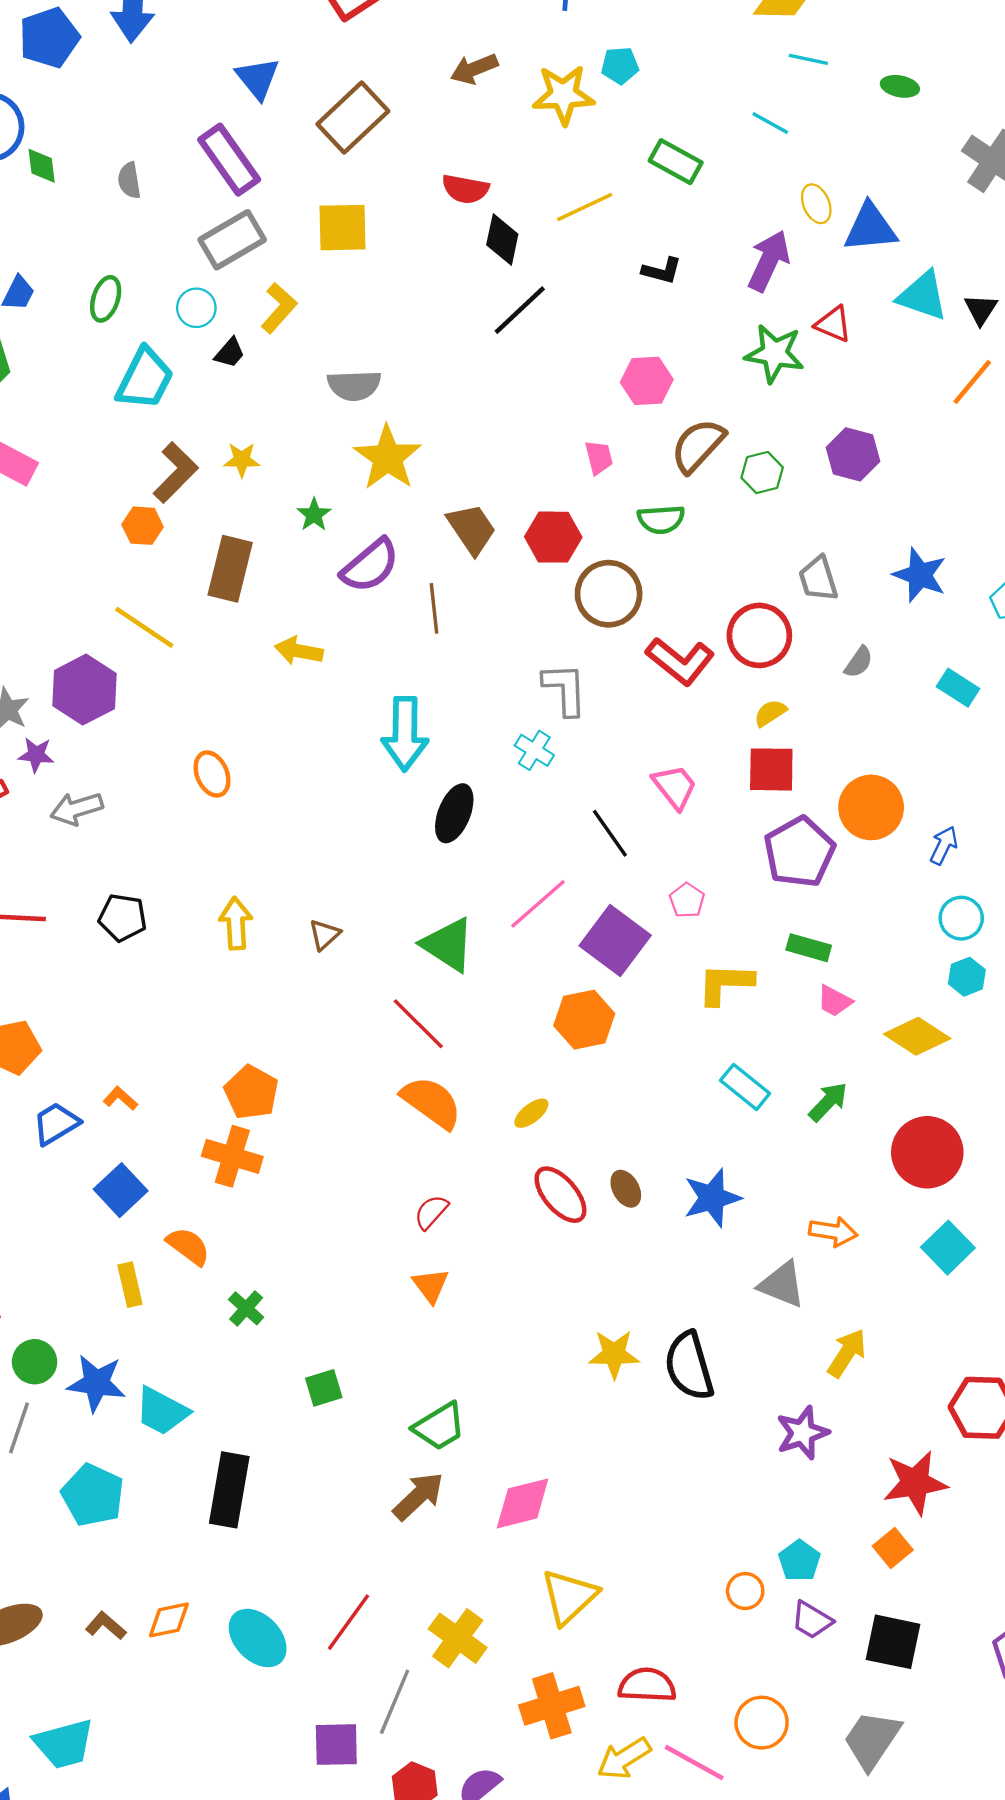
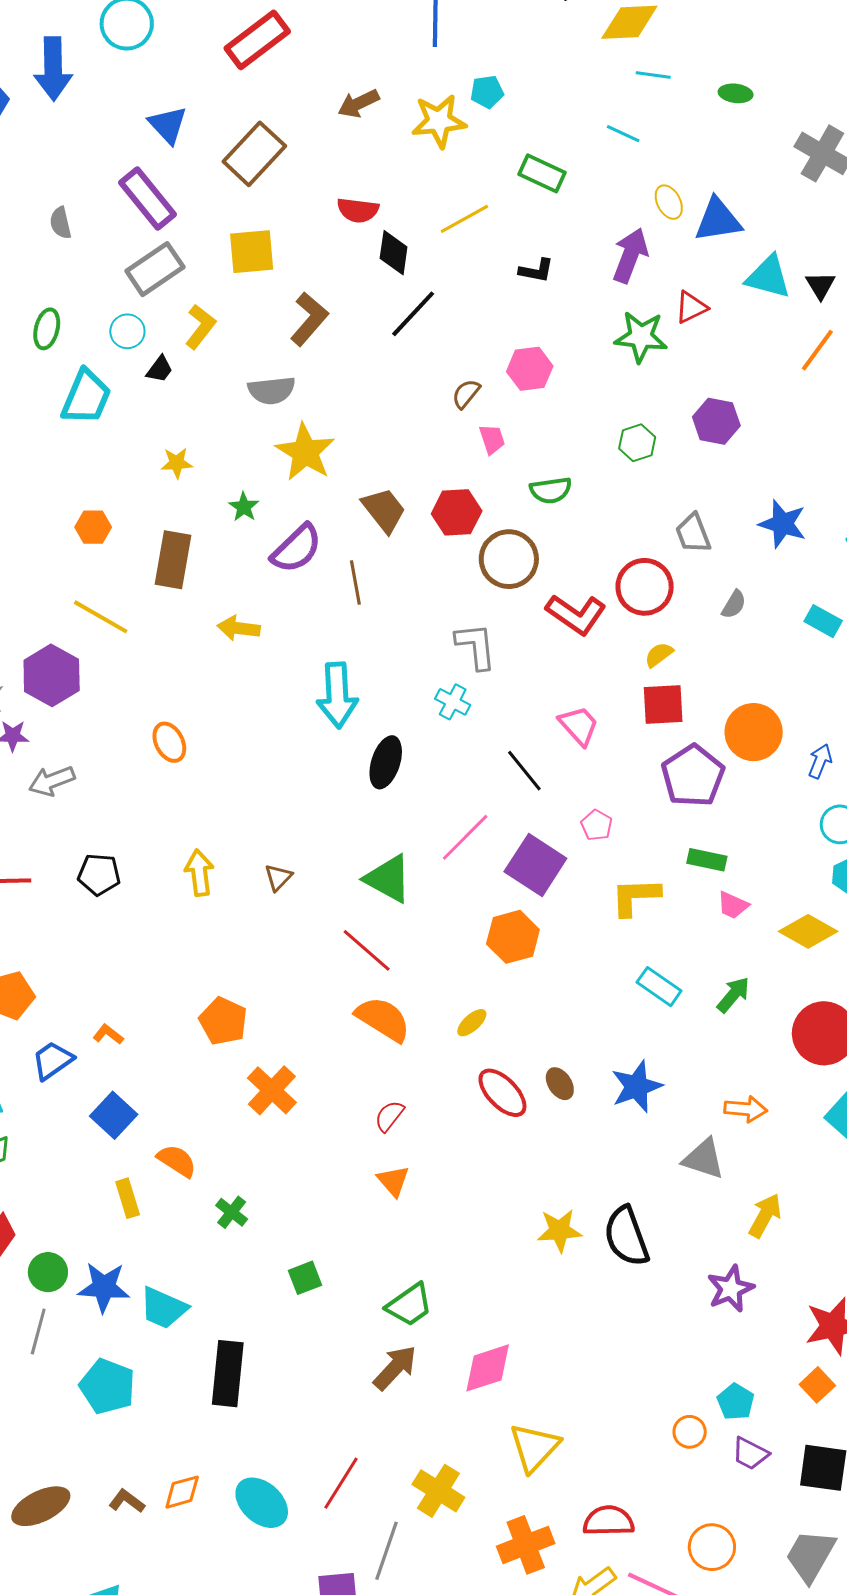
red triangle: (833, 324) -> (691, 307), turned -45
brown semicircle: (698, 446) -> (466, 394), moved, size x0.6
brown L-shape: (176, 472) -> (309, 319), moved
orange cross: (232, 1156) -> (272, 1090), moved, turned 30

